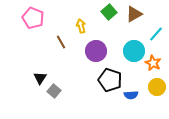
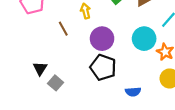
black pentagon: (110, 80) -> (103, 67), moved
blue semicircle: (131, 95) -> (133, 92), moved

